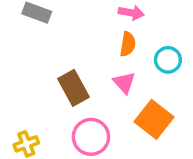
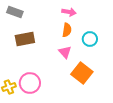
brown rectangle: (73, 88) -> (25, 39), moved, turned -72
pink circle: (91, 137) -> (30, 83), moved

